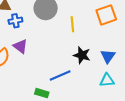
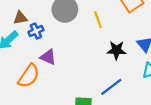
blue line: (60, 75) -> (111, 87), moved

